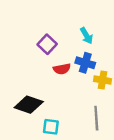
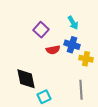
black diamond: (29, 105) -> (26, 79), turned 60
cyan square: (51, 127) -> (44, 97), turned -32

